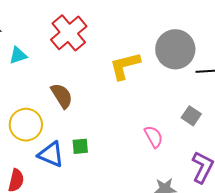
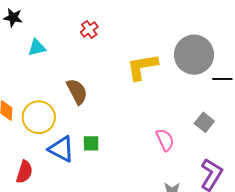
red cross: (69, 33) -> (89, 29), size x0.5

